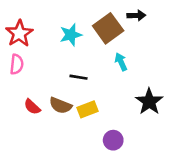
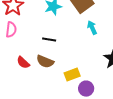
black line: (78, 77) -> (49, 40), moved
yellow rectangle: (87, 109) -> (72, 75), moved

